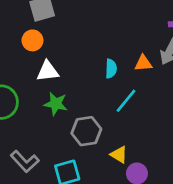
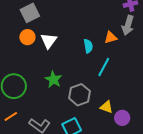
white triangle: (48, 71) -> (49, 41), moved, turned -36
green star: (56, 104) -> (53, 79), turned 30

